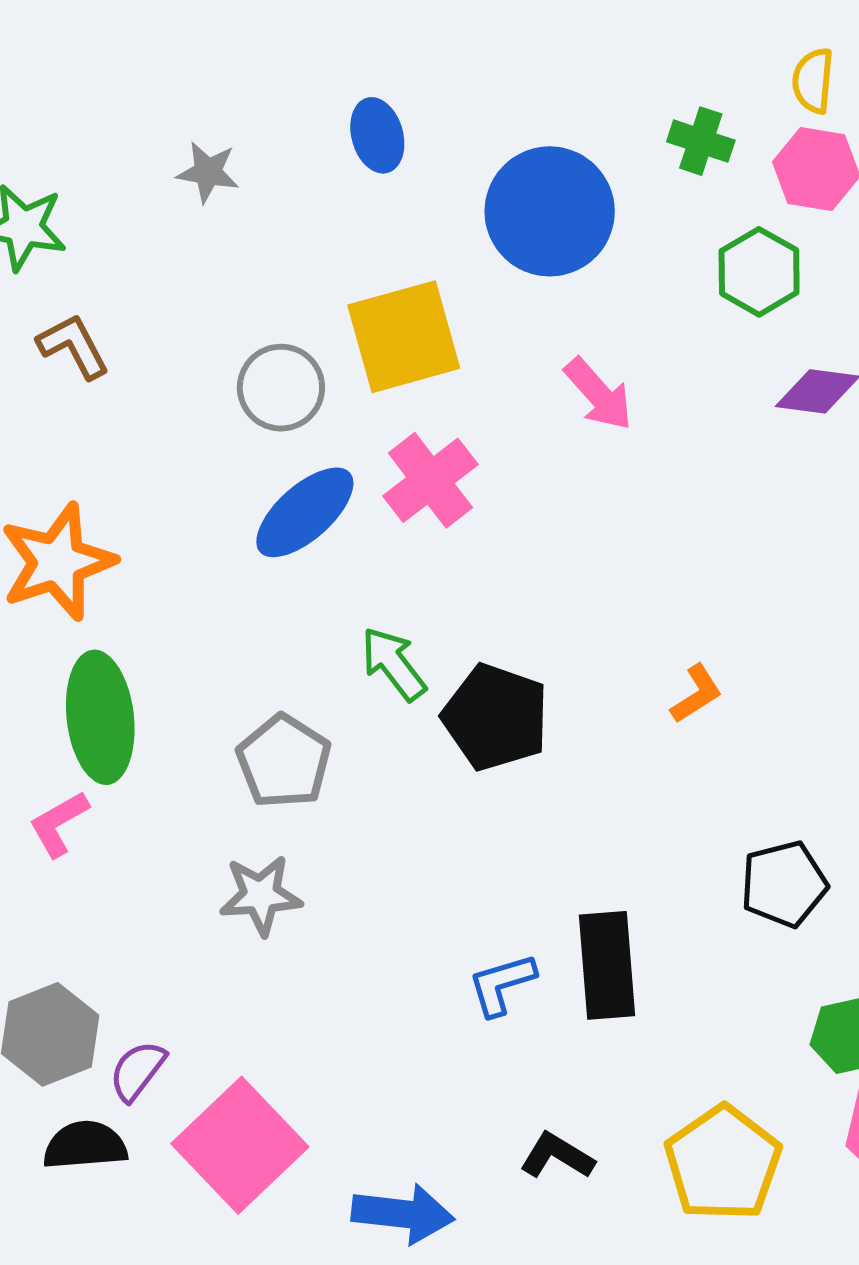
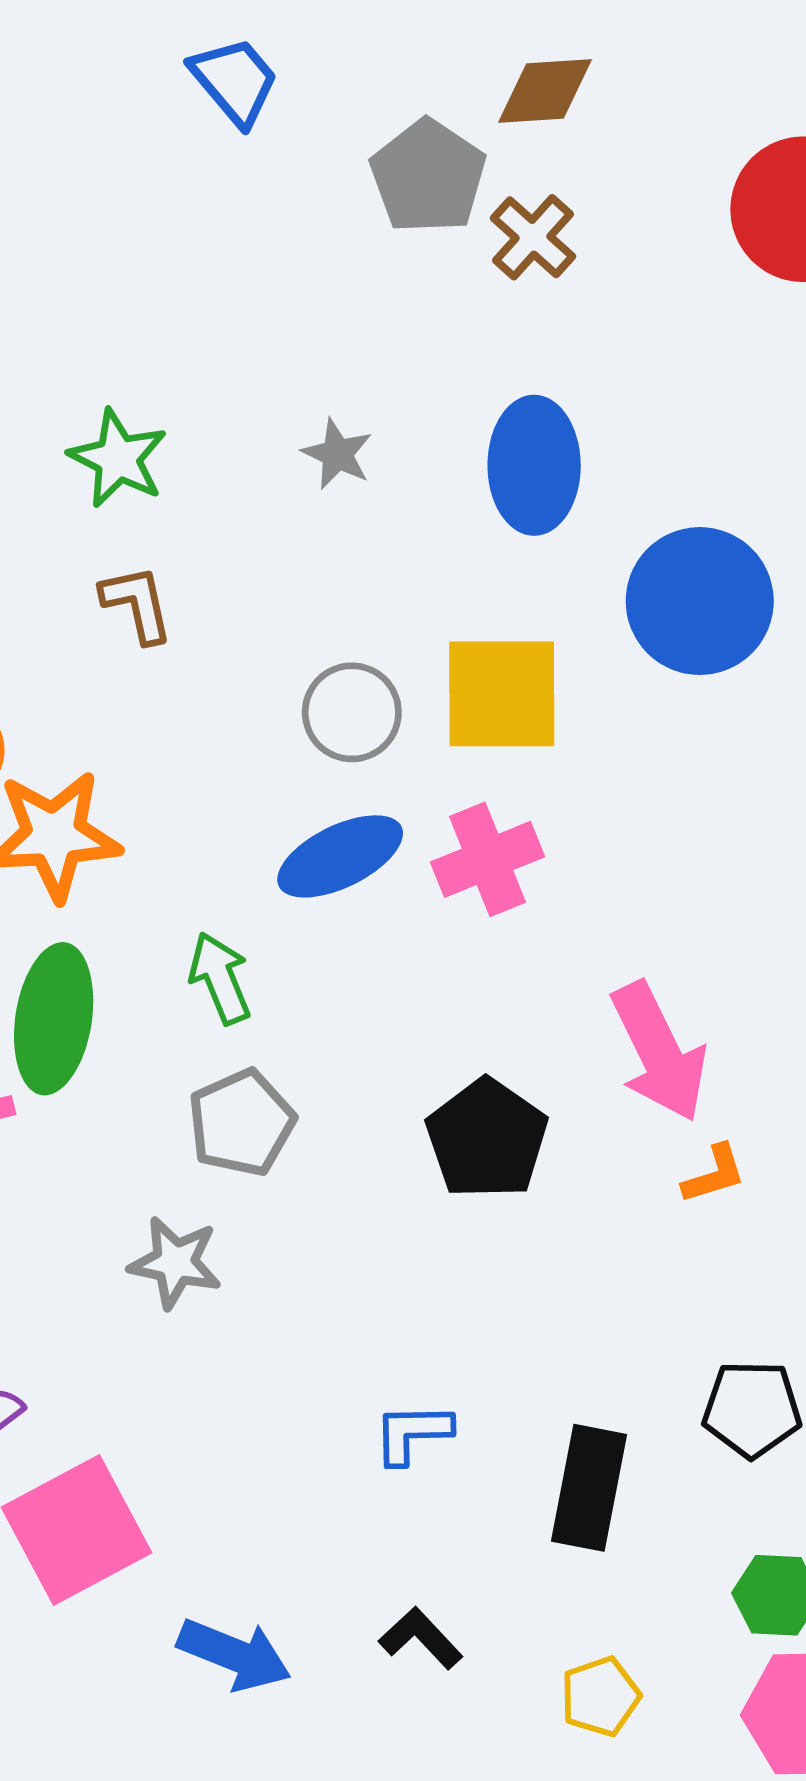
blue ellipse: (377, 135) -> (534, 465), size x1.6
pink arrow: (599, 394) -> (659, 1052), moved, size x1.5
green arrow: (394, 664) -> (220, 978), moved
black rectangle: (607, 965) -> (589, 1488), moved
yellow pentagon: (723, 1163) -> (600, 1696), size x0.6

